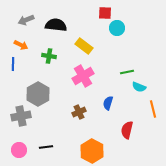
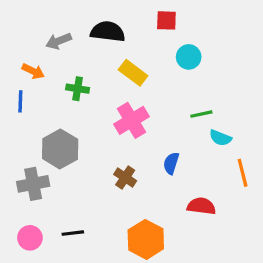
gray arrow: (26, 20) -> (59, 41), moved
black semicircle: (56, 25) -> (108, 32), moved
cyan circle: (117, 28) -> (189, 57), moved
brown cross: (79, 112) -> (125, 178), turned -32
red semicircle: (127, 130) -> (201, 206), turned 84

